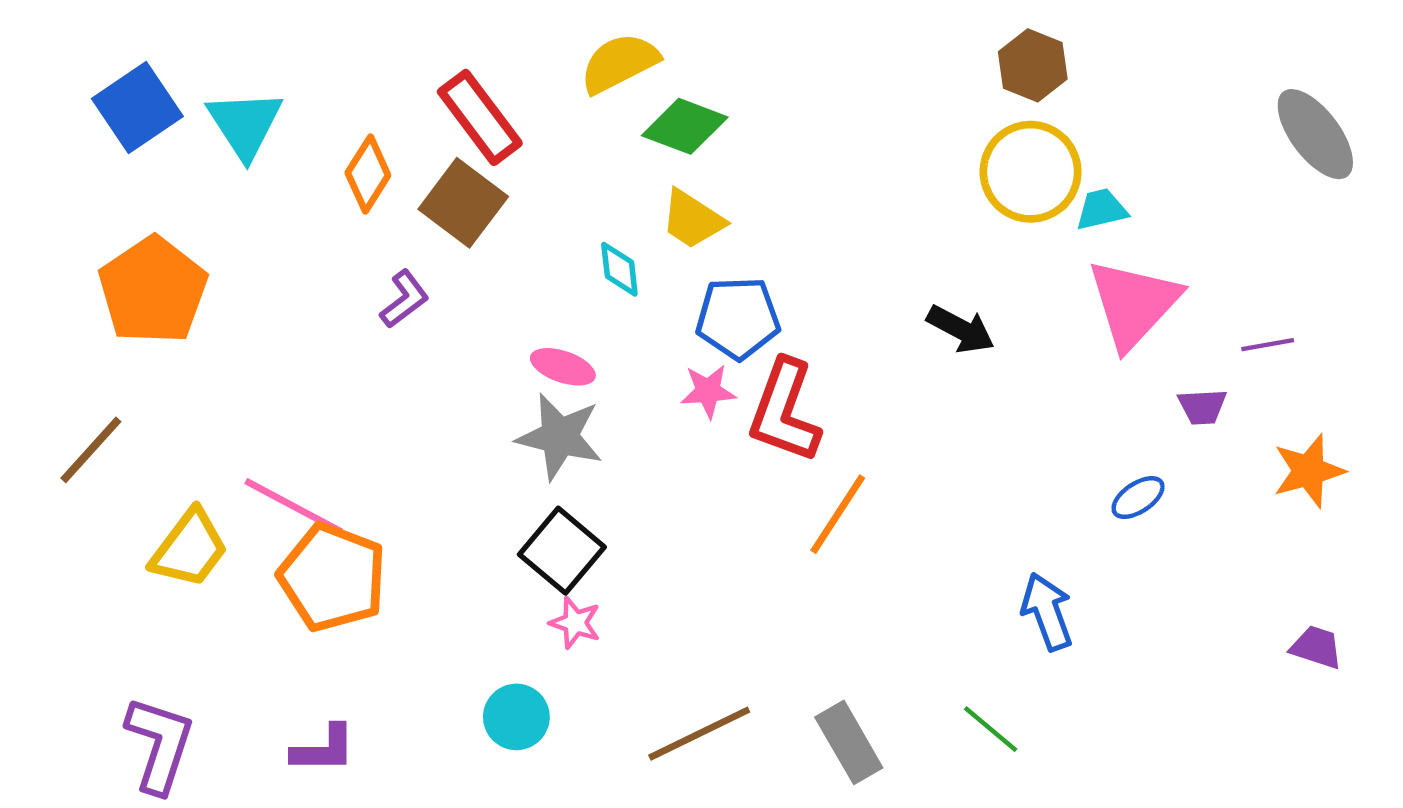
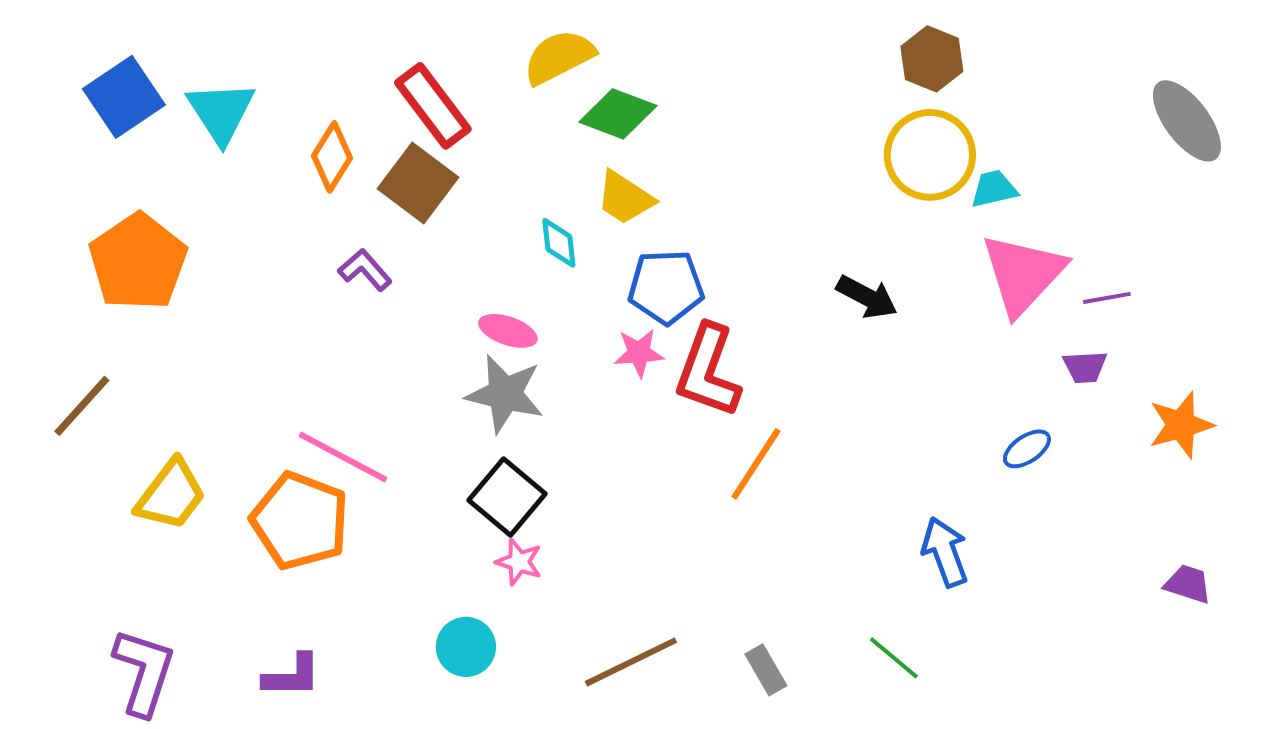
purple L-shape: (404, 299) -> (365, 270), turned -94
purple line: (1268, 345) -> (1107, 298), moved
pink line: (294, 506) -> (343, 457), moved
gray rectangle: (849, 742) -> (766, 670), size x0.7

